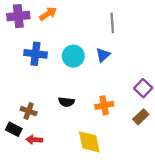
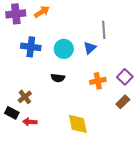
gray line: (112, 23) -> (104, 30), moved
black semicircle: (66, 102) -> (58, 78), moved
orange cross: (104, 105) -> (98, 81), moved
brown cross: (29, 111) -> (25, 97), turned 32

